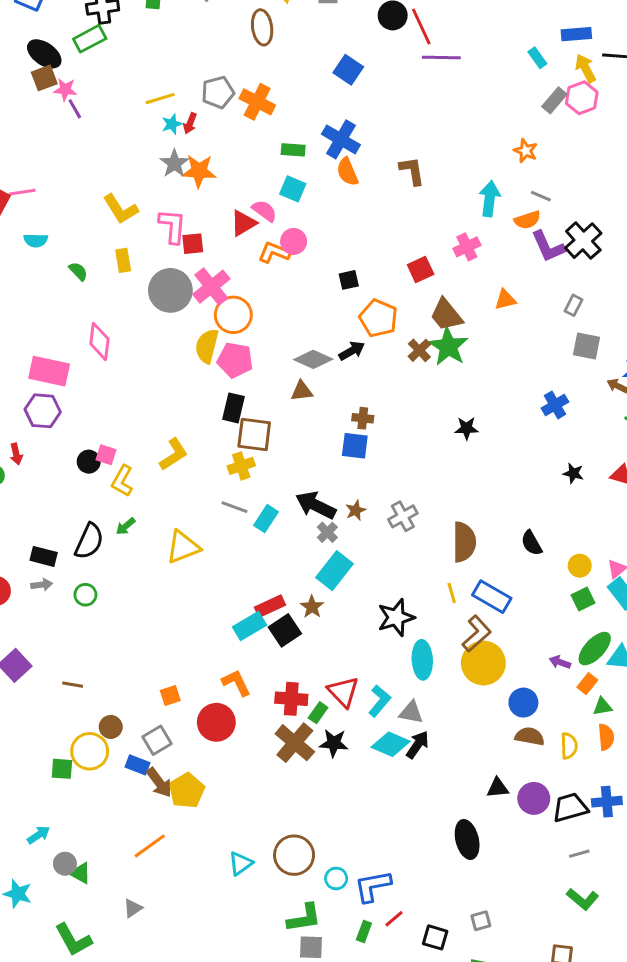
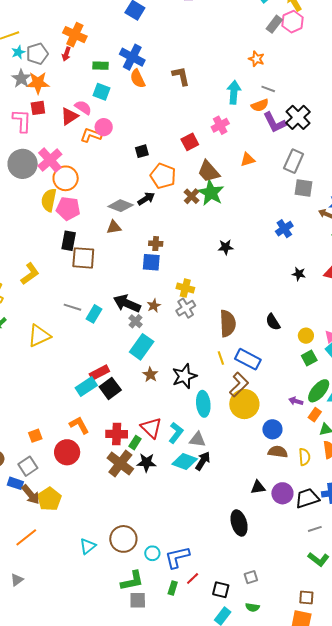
gray pentagon: (218, 92) -> (37, 54), moved
red arrow: (190, 123) -> (66, 54), moved
red square: (193, 244) -> (38, 108), moved
gray rectangle: (574, 305) -> (294, 161), size x1.6
yellow cross: (241, 466) -> (185, 288), moved, turned 36
brown star: (312, 607) -> (150, 375), moved

